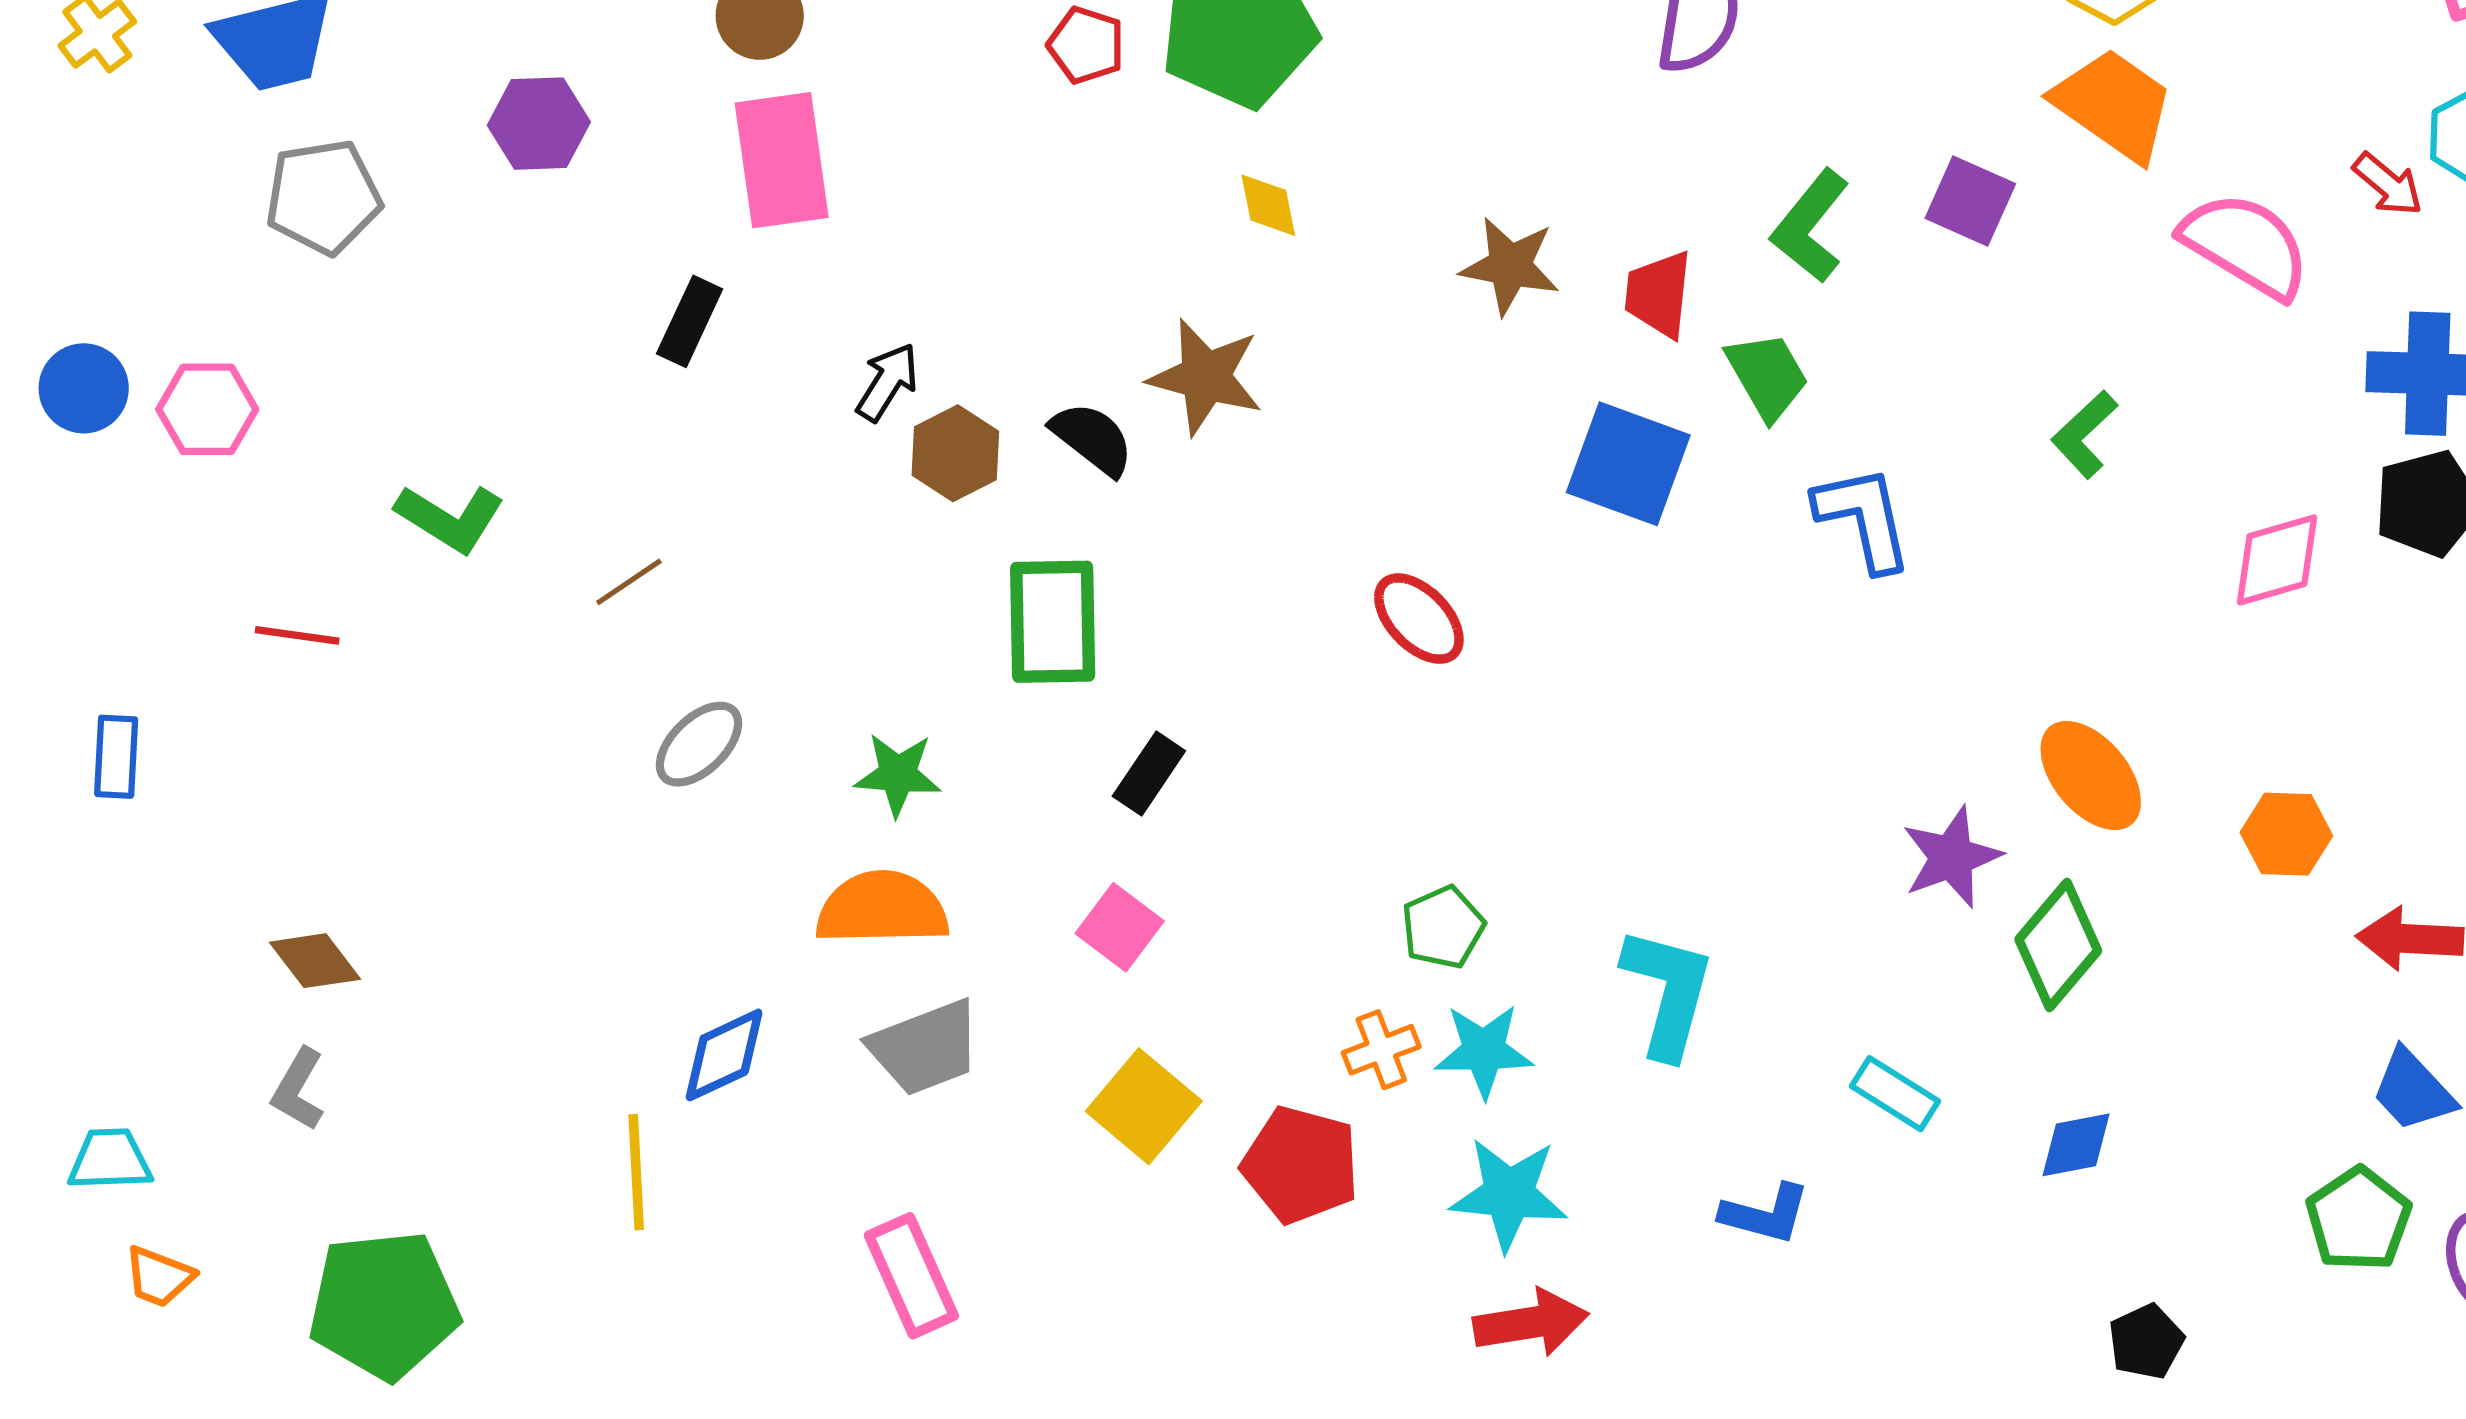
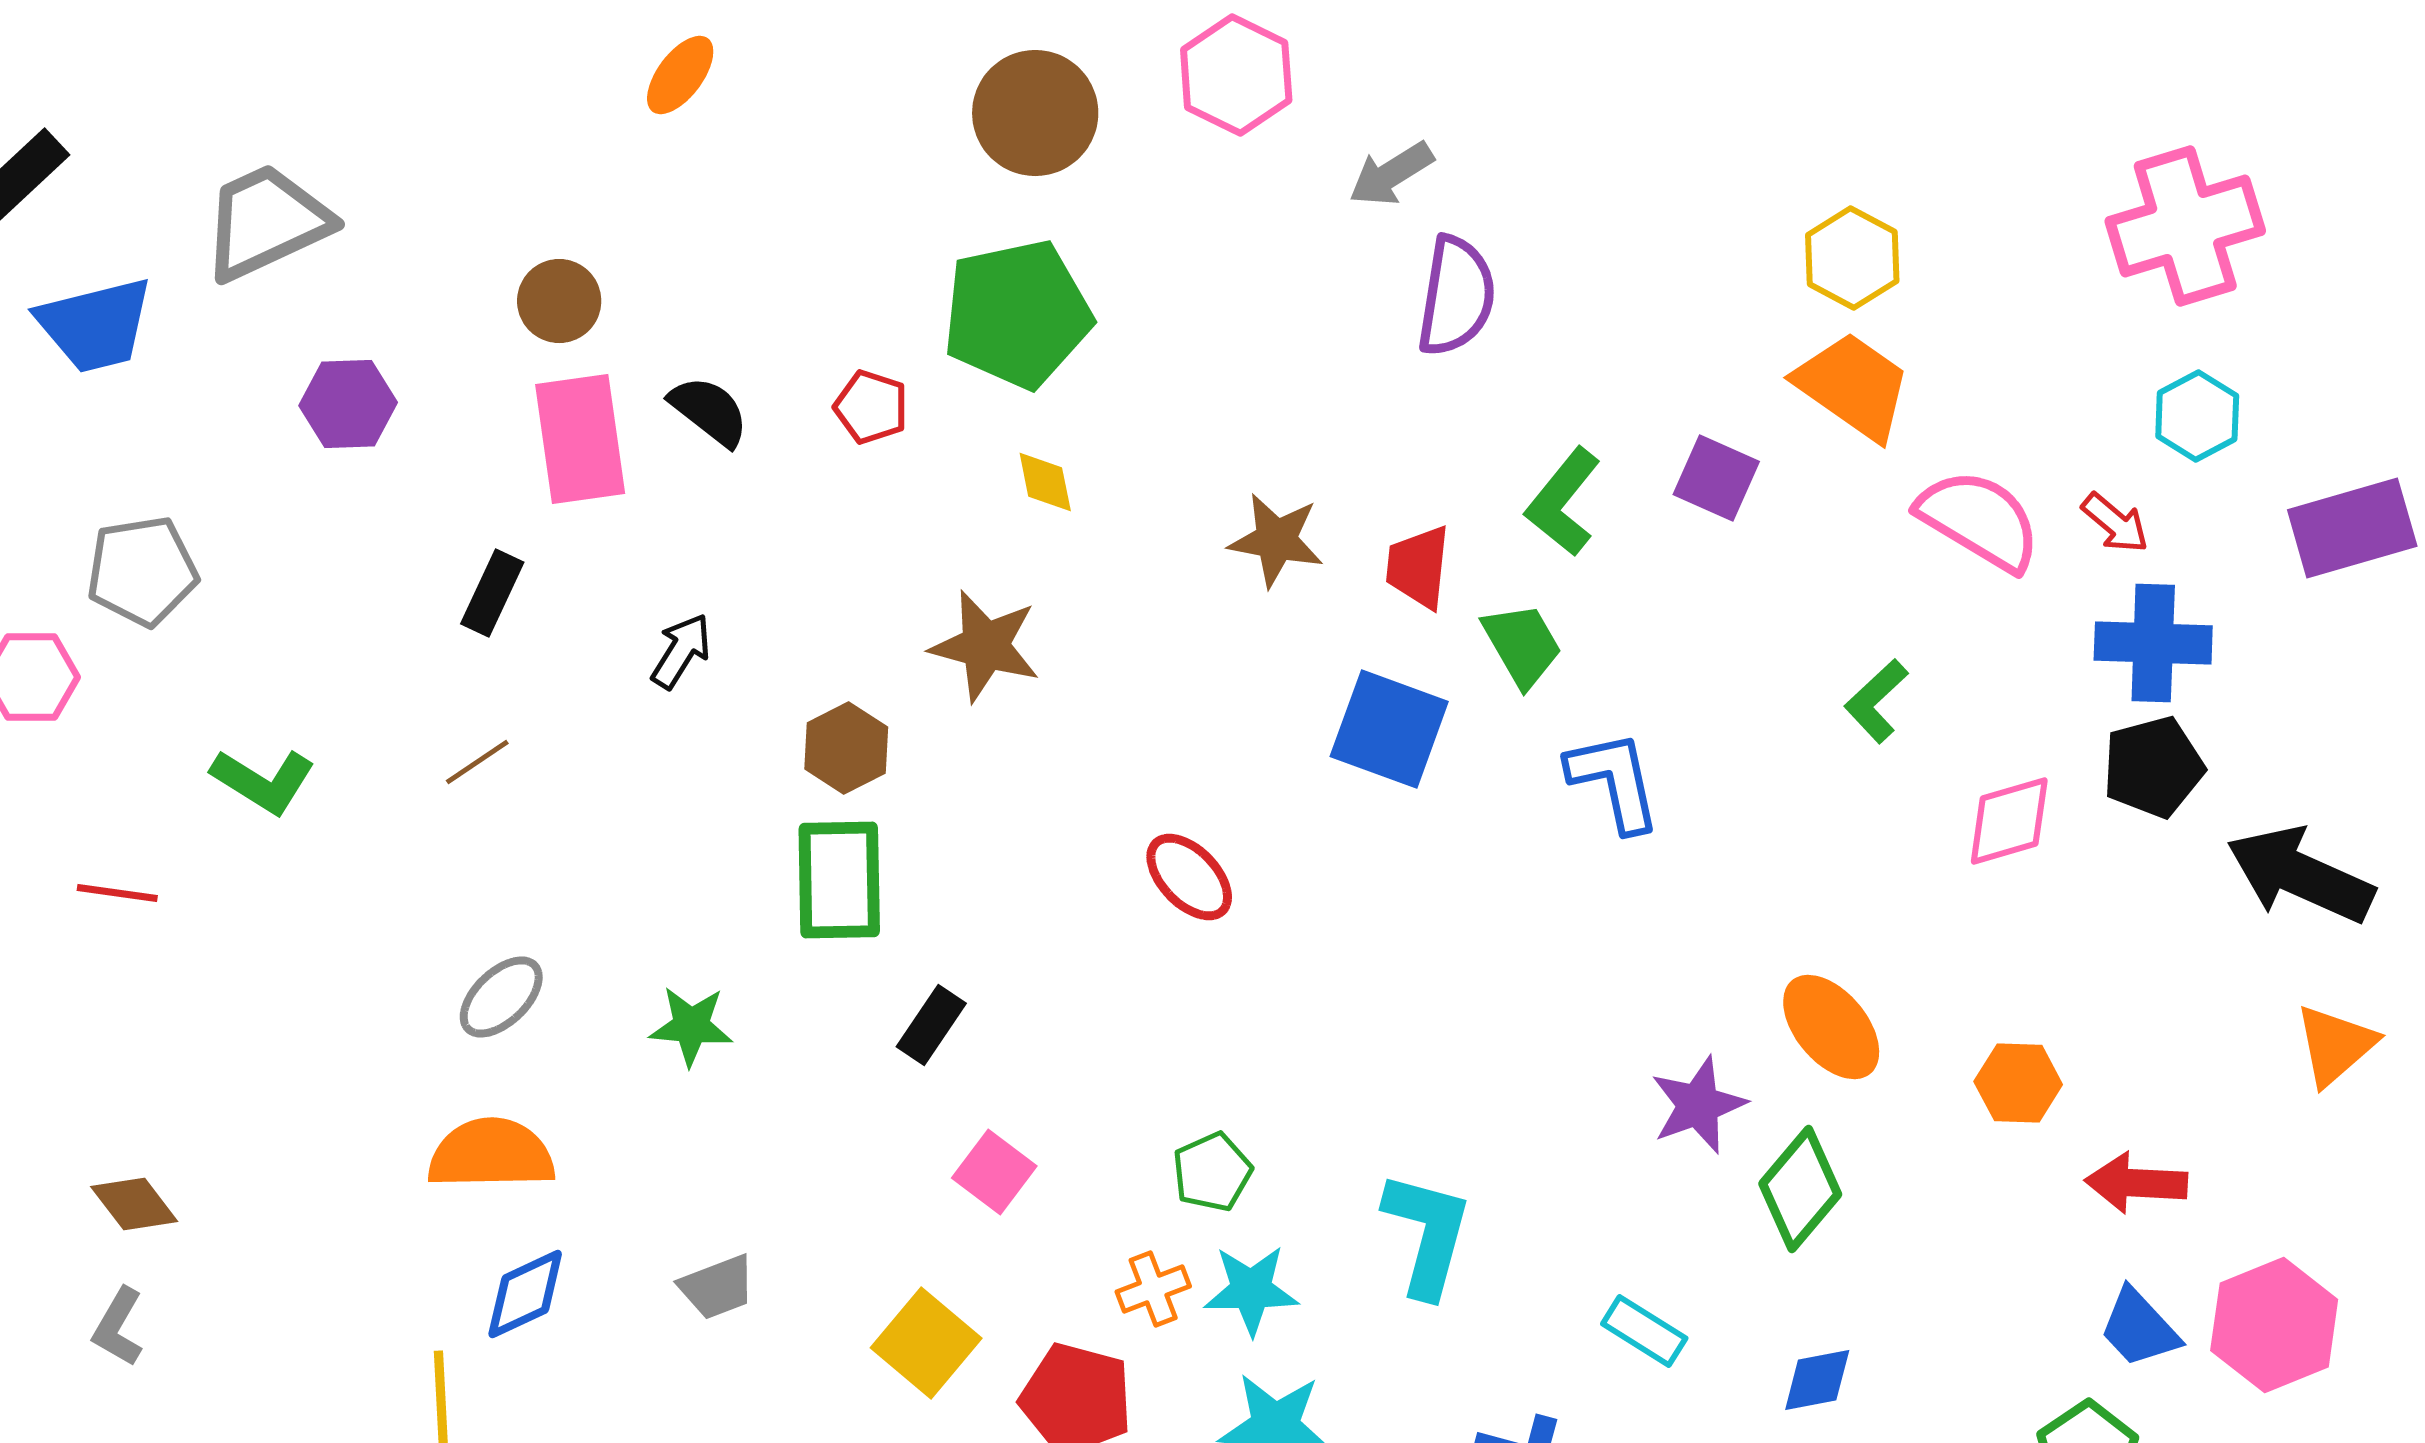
red pentagon: (1086, 45) -> (871, 407), moved
red arrow: (2388, 184) -> (2115, 523), moved
gray pentagon: (323, 197) -> (142, 571), moved
green L-shape: (2084, 434) -> (1876, 701), moved
black semicircle: (1092, 439) -> (709, 411), moved
brown hexagon: (955, 453) -> (846, 748), moved
brown line: (629, 582) -> (477, 762), moved
orange semicircle: (882, 908) -> (491, 1154), moved
pink square: (1120, 927) -> (994, 1172), moved
gray trapezoid: (925, 1048) -> (717, 1287), size x0.7

